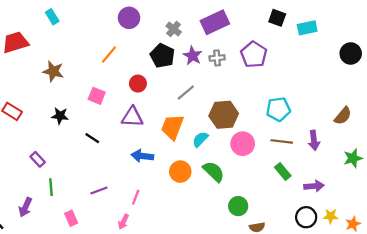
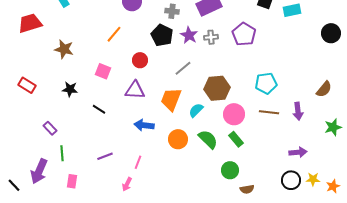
gray cross: (174, 29) -> (172, 11), turned -32
green rectangle: (283, 172) -> (236, 139), moved
purple arrow: (25, 207) -> (39, 171), size x1.4
pink rectangle: (71, 218) -> (72, 181), moved, turned 32

